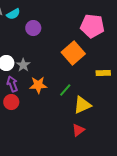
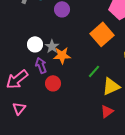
orange star: (38, 85) -> (62, 55), moved
red circle: (11, 102) -> (53, 83), moved

